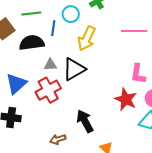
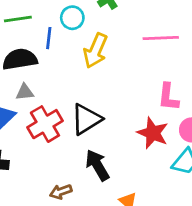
gray triangle: (50, 65) -> (25, 92), moved
black triangle: (74, 69) -> (86, 119), moved

